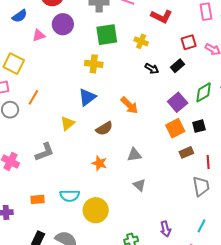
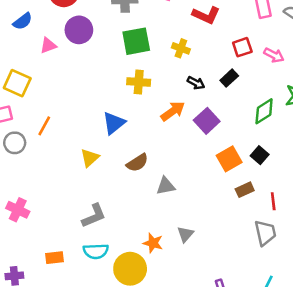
yellow cross: (94, 64) -> (139, 82), moved
purple square: (178, 102) -> (207, 121), moved
orange arrow: (129, 105) -> (173, 111), moved, turned -78
black square: (199, 126) -> (260, 155), turned -32
gray L-shape: (45, 152) -> (94, 216), moved
gray triangle: (134, 155) -> (166, 186), moved
orange star: (99, 163) -> (153, 243), moved
gray triangle: (139, 185) -> (185, 234), turned 32

